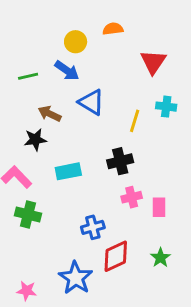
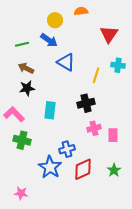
brown arrow: (50, 114) -> (26, 68), moved
cyan rectangle: (68, 171) -> (50, 110), turned -72
blue star: (76, 278) -> (50, 167), moved

